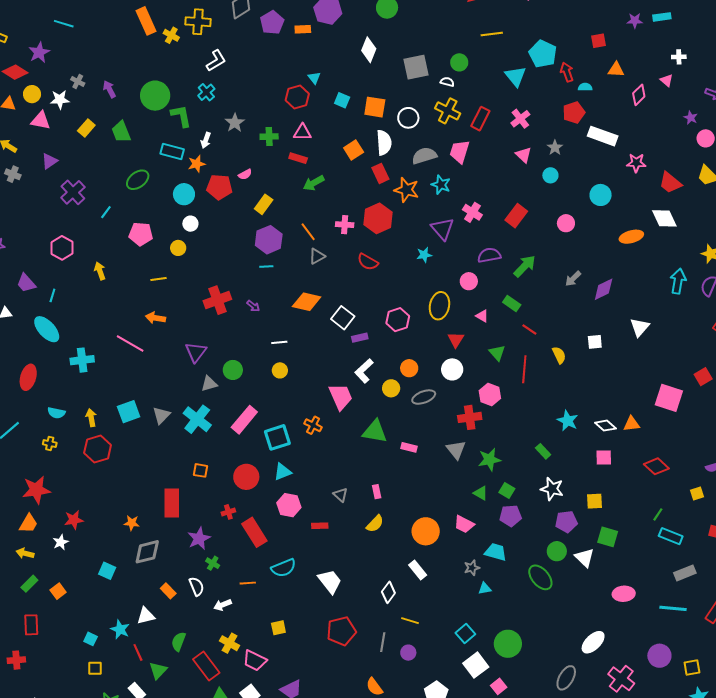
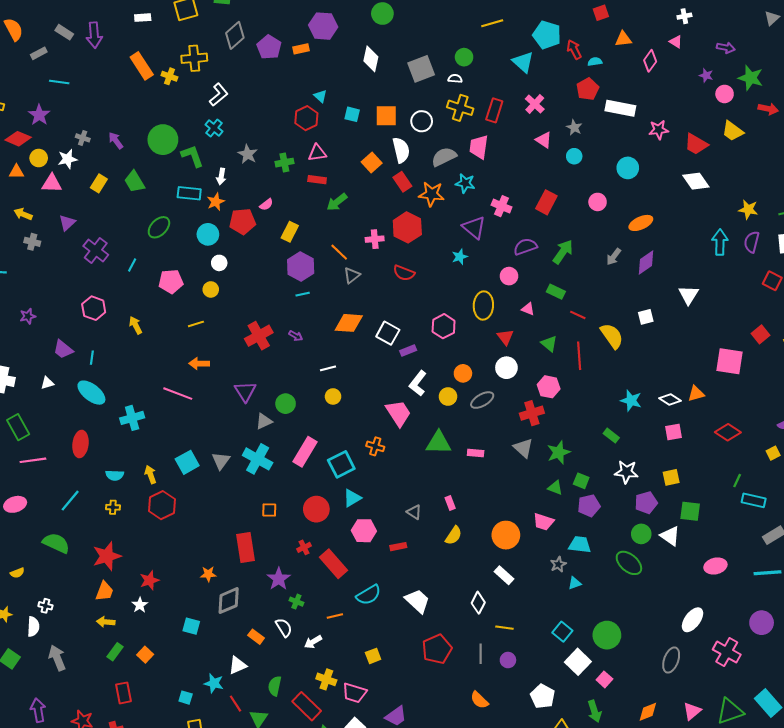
orange ellipse: (631, 237) -> (641, 223), moved
yellow semicircle: (559, 355) -> (612, 336), size x1.5

